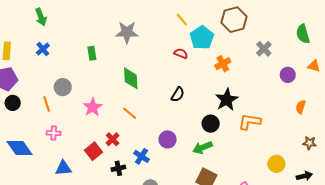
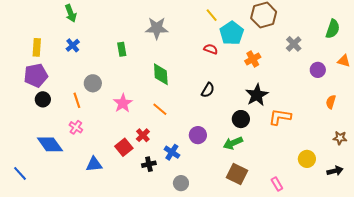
green semicircle: (303, 34) -> (333, 29), turned -144
pink cross: (54, 133) -> (76, 127), moved, turned 32

